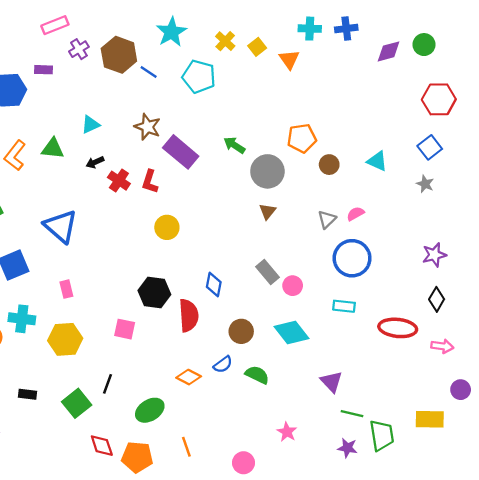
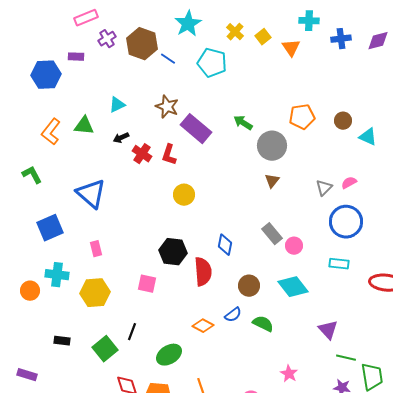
blue cross: (346, 29) -> (341, 39), moved
brown circle: (329, 165) -> (343, 121), moved

